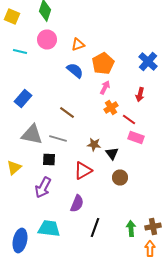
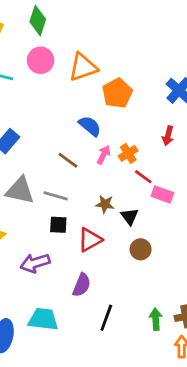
orange triangle: (78, 44) -> (83, 67), size x1.6
blue semicircle: (75, 70) -> (90, 126), moved
pink arrow: (105, 88) -> (104, 155), moved
red line: (129, 120) -> (143, 177), moved
black square: (49, 160) -> (58, 225), moved
purple arrow: (43, 188) -> (35, 263), turned 45

